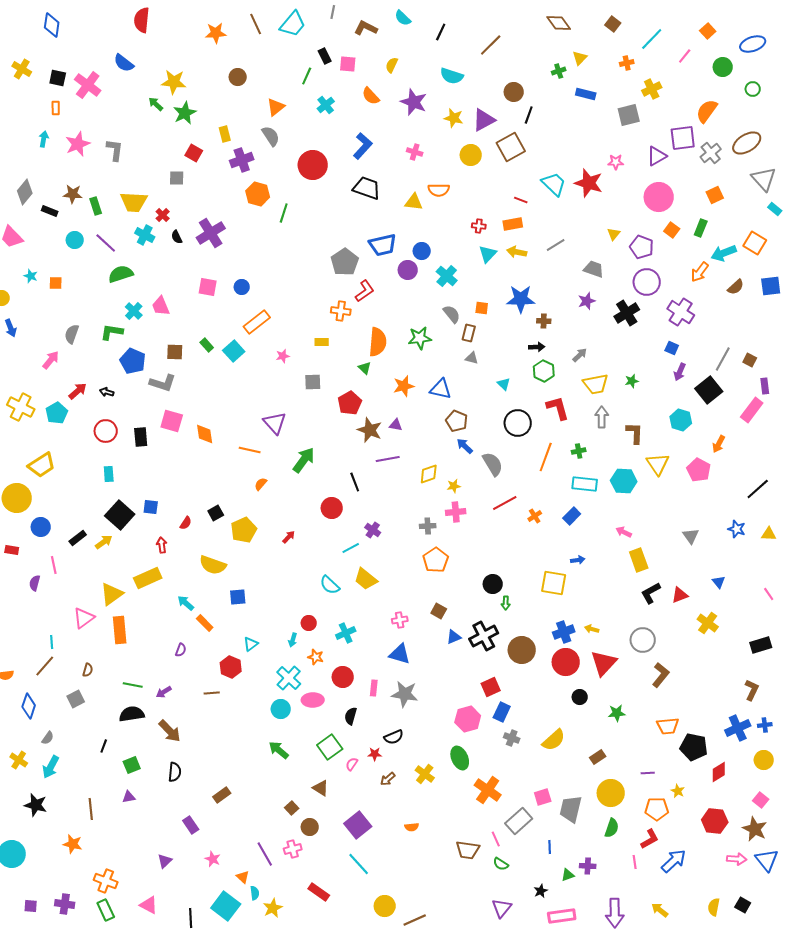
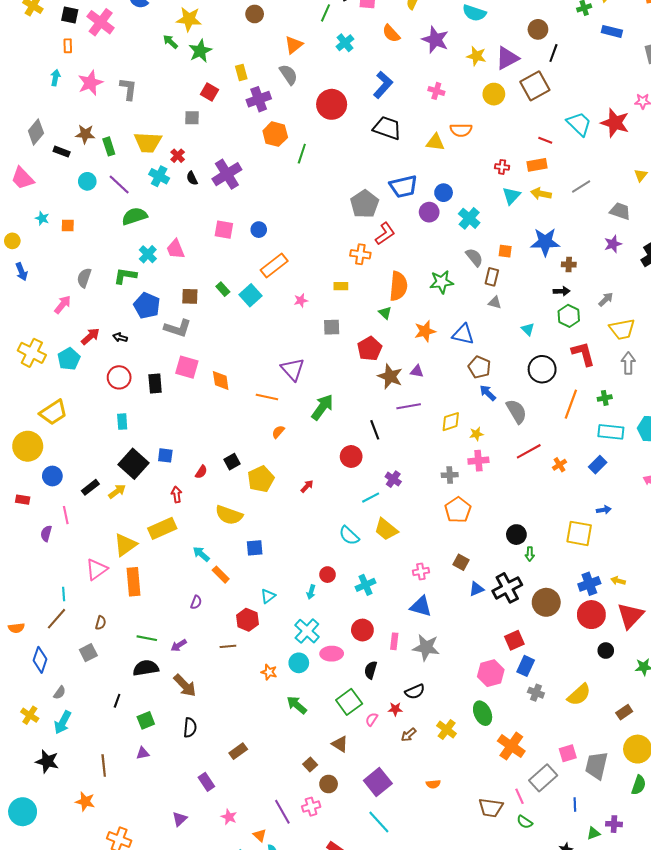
orange star: (316, 657) -> (269, 672), moved

